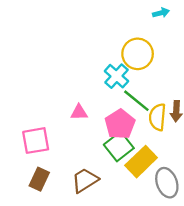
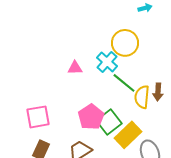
pink triangle: (79, 112) -> (75, 68), moved
pink pentagon: (120, 124) -> (91, 117), moved

